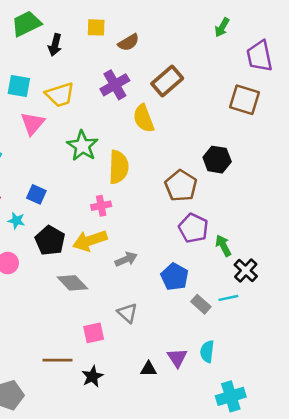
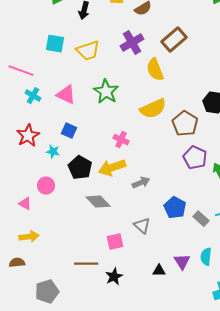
pink triangle: (33, 123) -> (66, 95), moved, turned -45
yellow semicircle: (119, 167) -> (153, 109), moved, turned 64
pink cross: (101, 206) -> (121, 140), turned 35
blue pentagon: (175, 277) -> (175, 208), moved

